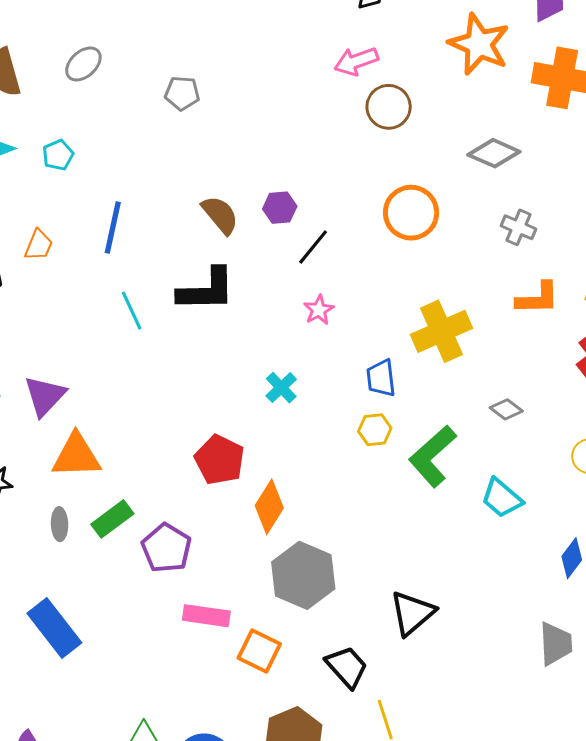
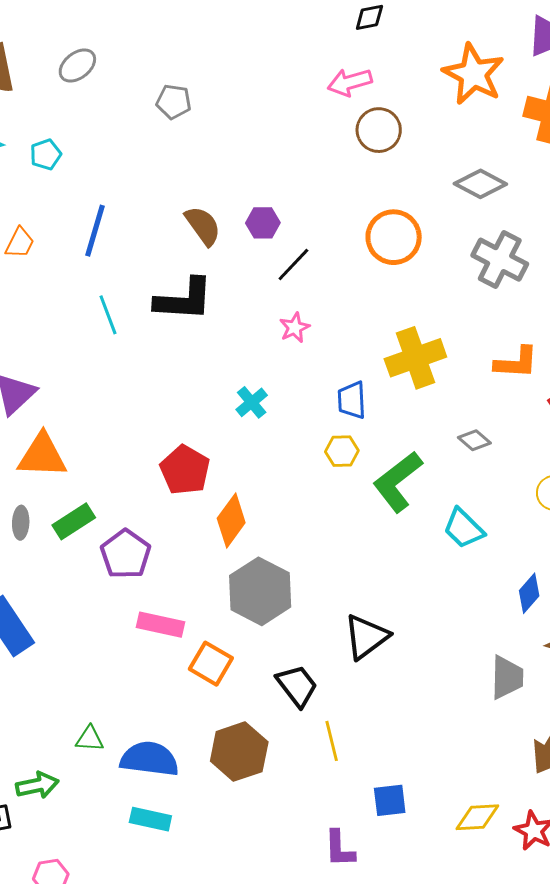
gray cross: (519, 227) -> (500, 260), size x1.6
orange L-shape: (538, 298) -> (516, 363), moved

